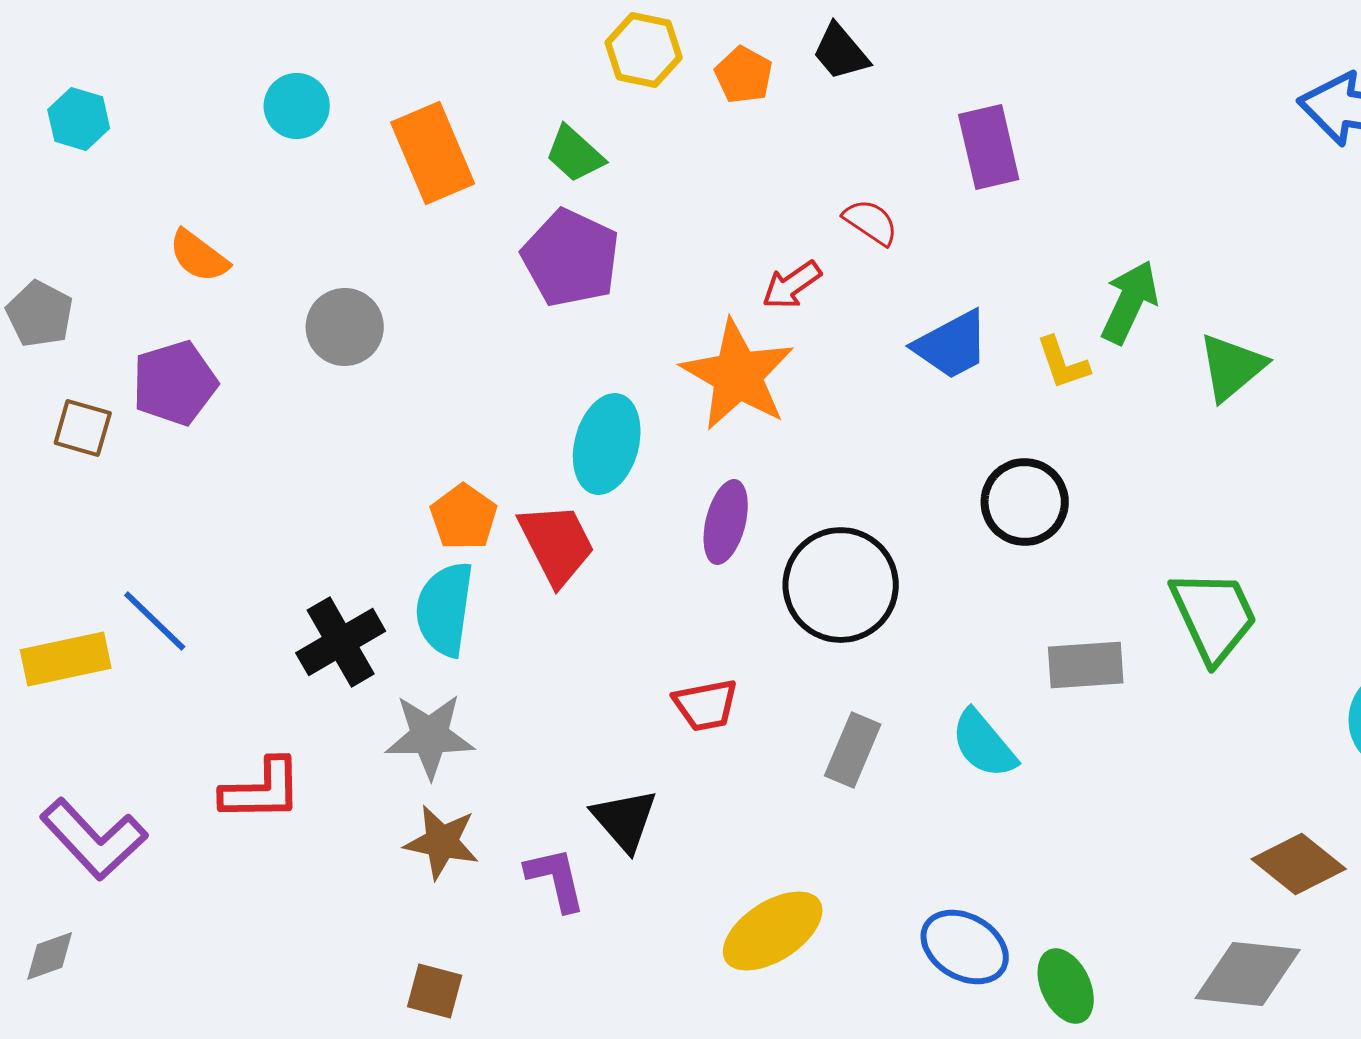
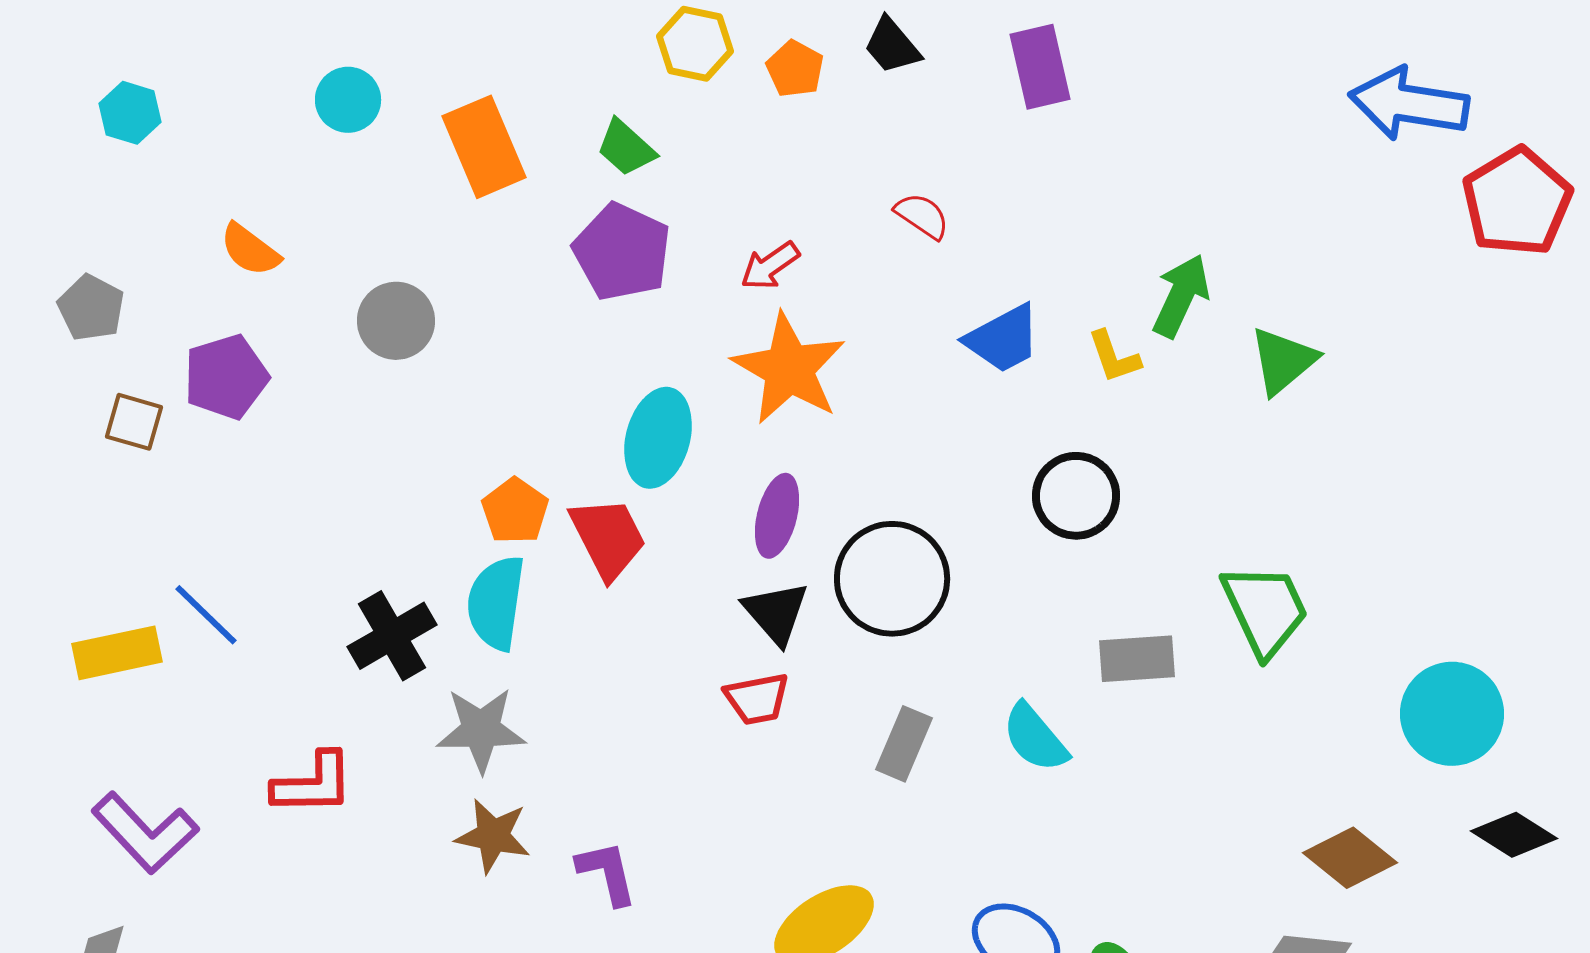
purple rectangle: (989, 147) -> (1040, 67), moved
red arrow: (792, 285) -> (770, 266), moved
black triangle: (625, 820) -> (776, 613), moved

